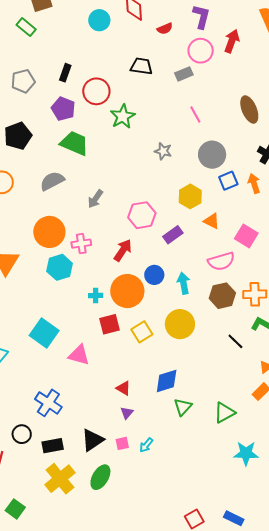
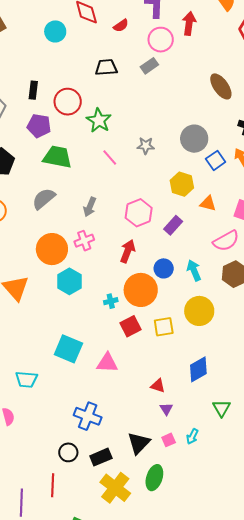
pink line: (195, 115) -> (110, 157), moved
pink cross: (81, 244) -> (84, 241), moved
yellow square: (142, 332) -> (164, 327), turned 35
green triangle: (183, 407) -> (222, 408), moved

